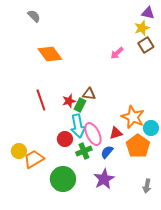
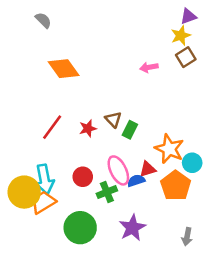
purple triangle: (148, 13) -> (188, 16), turned -32
pink arrow: (117, 53) -> (149, 67), turned 32
brown triangle: (89, 94) -> (113, 120), turned 40
red line: (41, 100) -> (52, 127), turned 55
green rectangle: (80, 105) -> (130, 130), moved
cyan arrow: (78, 126) -> (45, 179), moved
yellow circle: (19, 151) -> (24, 192), size x1.6
blue semicircle: (107, 152) -> (136, 181), moved, turned 32

